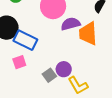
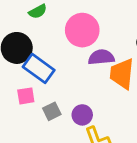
gray square: (49, 75) -> (52, 111), moved

